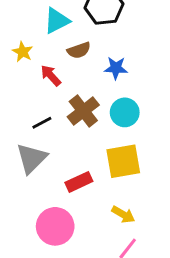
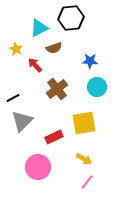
blue star: (116, 68) -> (90, 61), moved
cyan circle: (125, 112) -> (97, 87), moved
black line: (42, 123) -> (13, 98), moved

